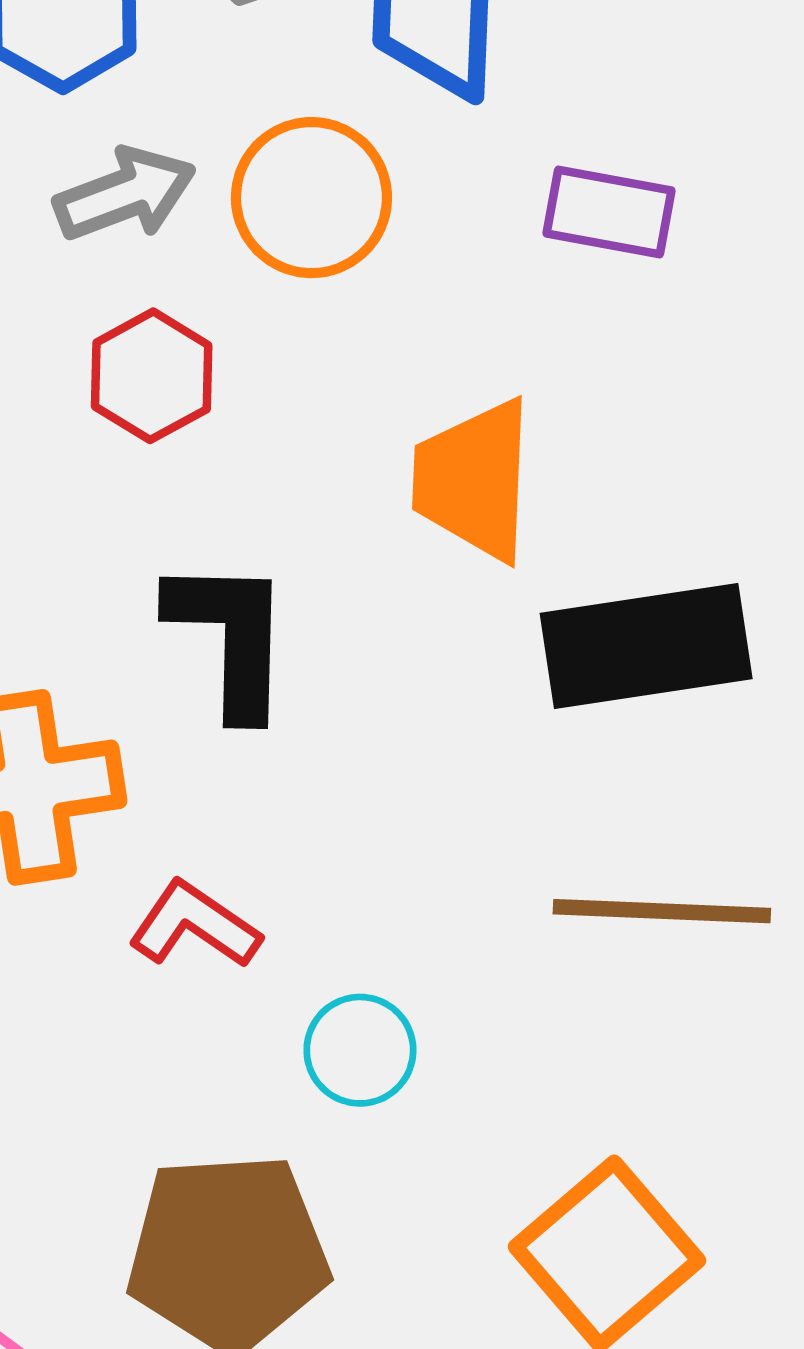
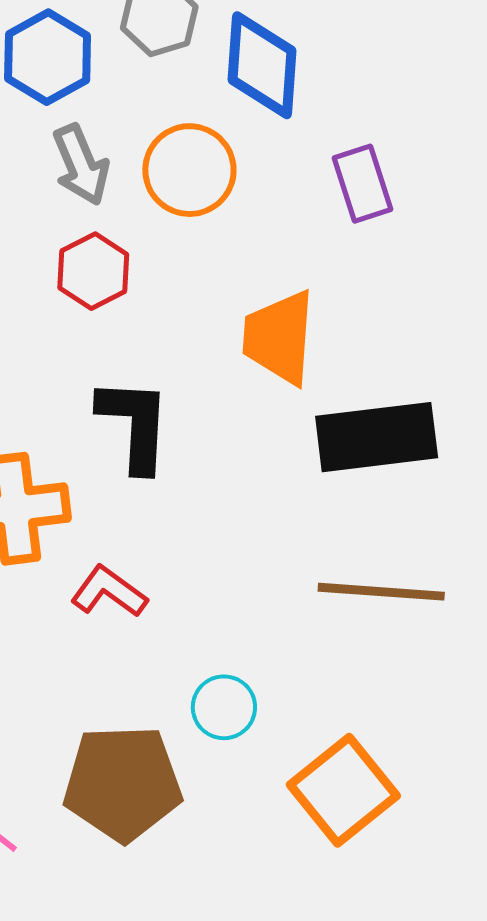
gray arrow: (125, 194) -> (81, 165), turned 86
purple rectangle: (609, 212) -> (363, 184), turned 60
cyan circle: (360, 1050) -> (224, 707), moved

